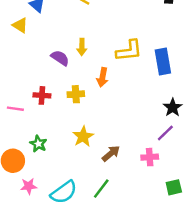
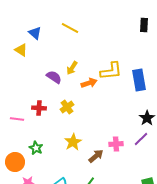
yellow arrow: (82, 47) -> (72, 68), turned 32
orange arrow: (102, 77) -> (89, 83), moved, turned -119
yellow cross: (76, 94) -> (67, 107), turned -32
pink cross: (150, 157) -> (116, 144), moved

